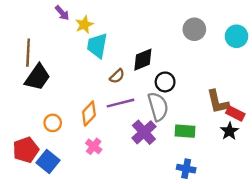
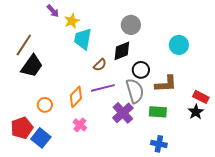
gray circle: (194, 29) -> (131, 25), moved
cyan circle: (236, 36) -> (179, 45), moved
brown line: (28, 53) -> (24, 45), turned 30
brown L-shape: (218, 102) -> (166, 84), moved, turned -80

